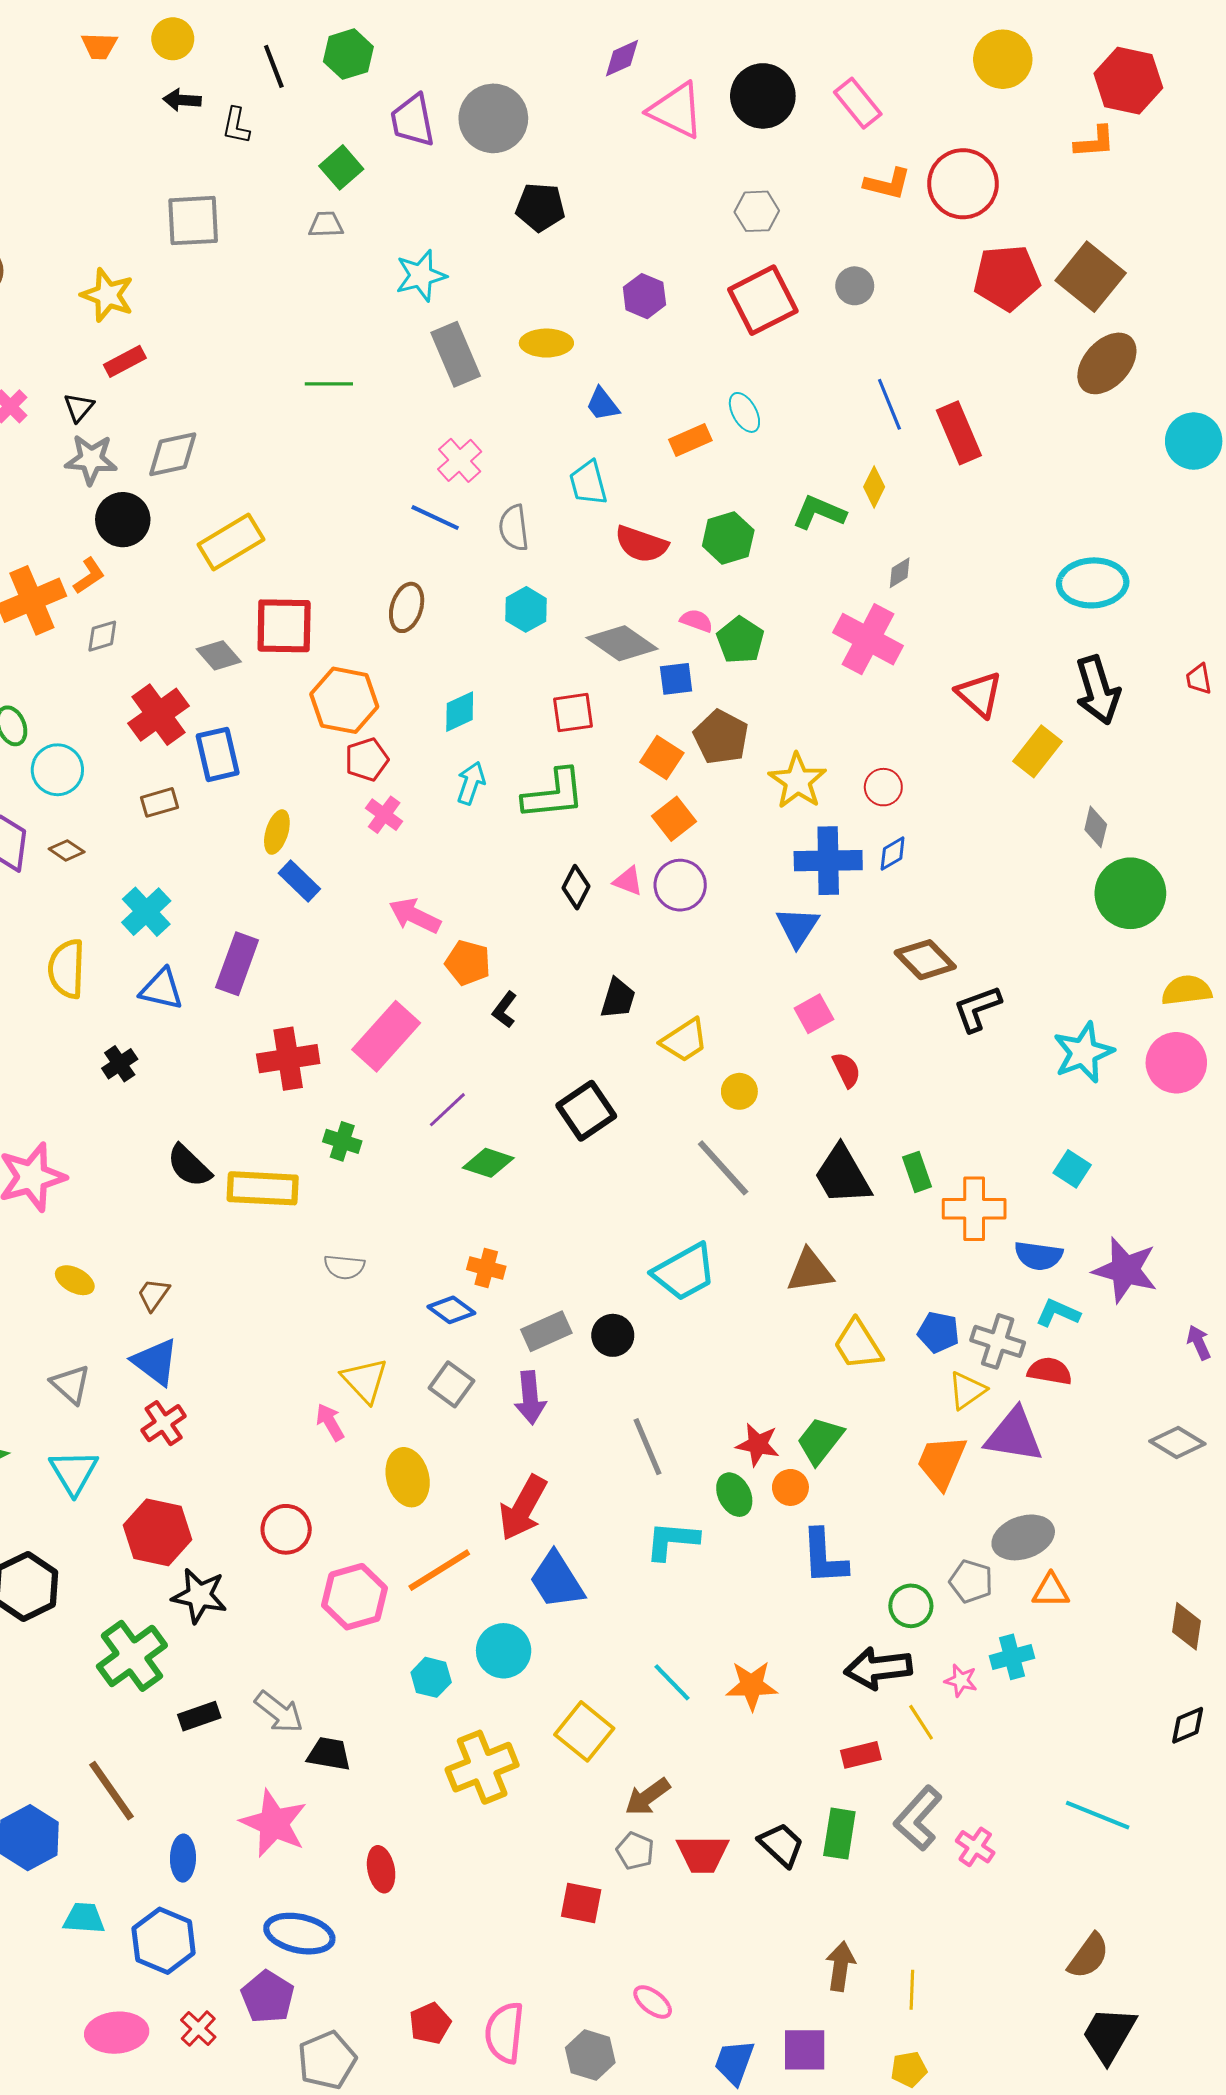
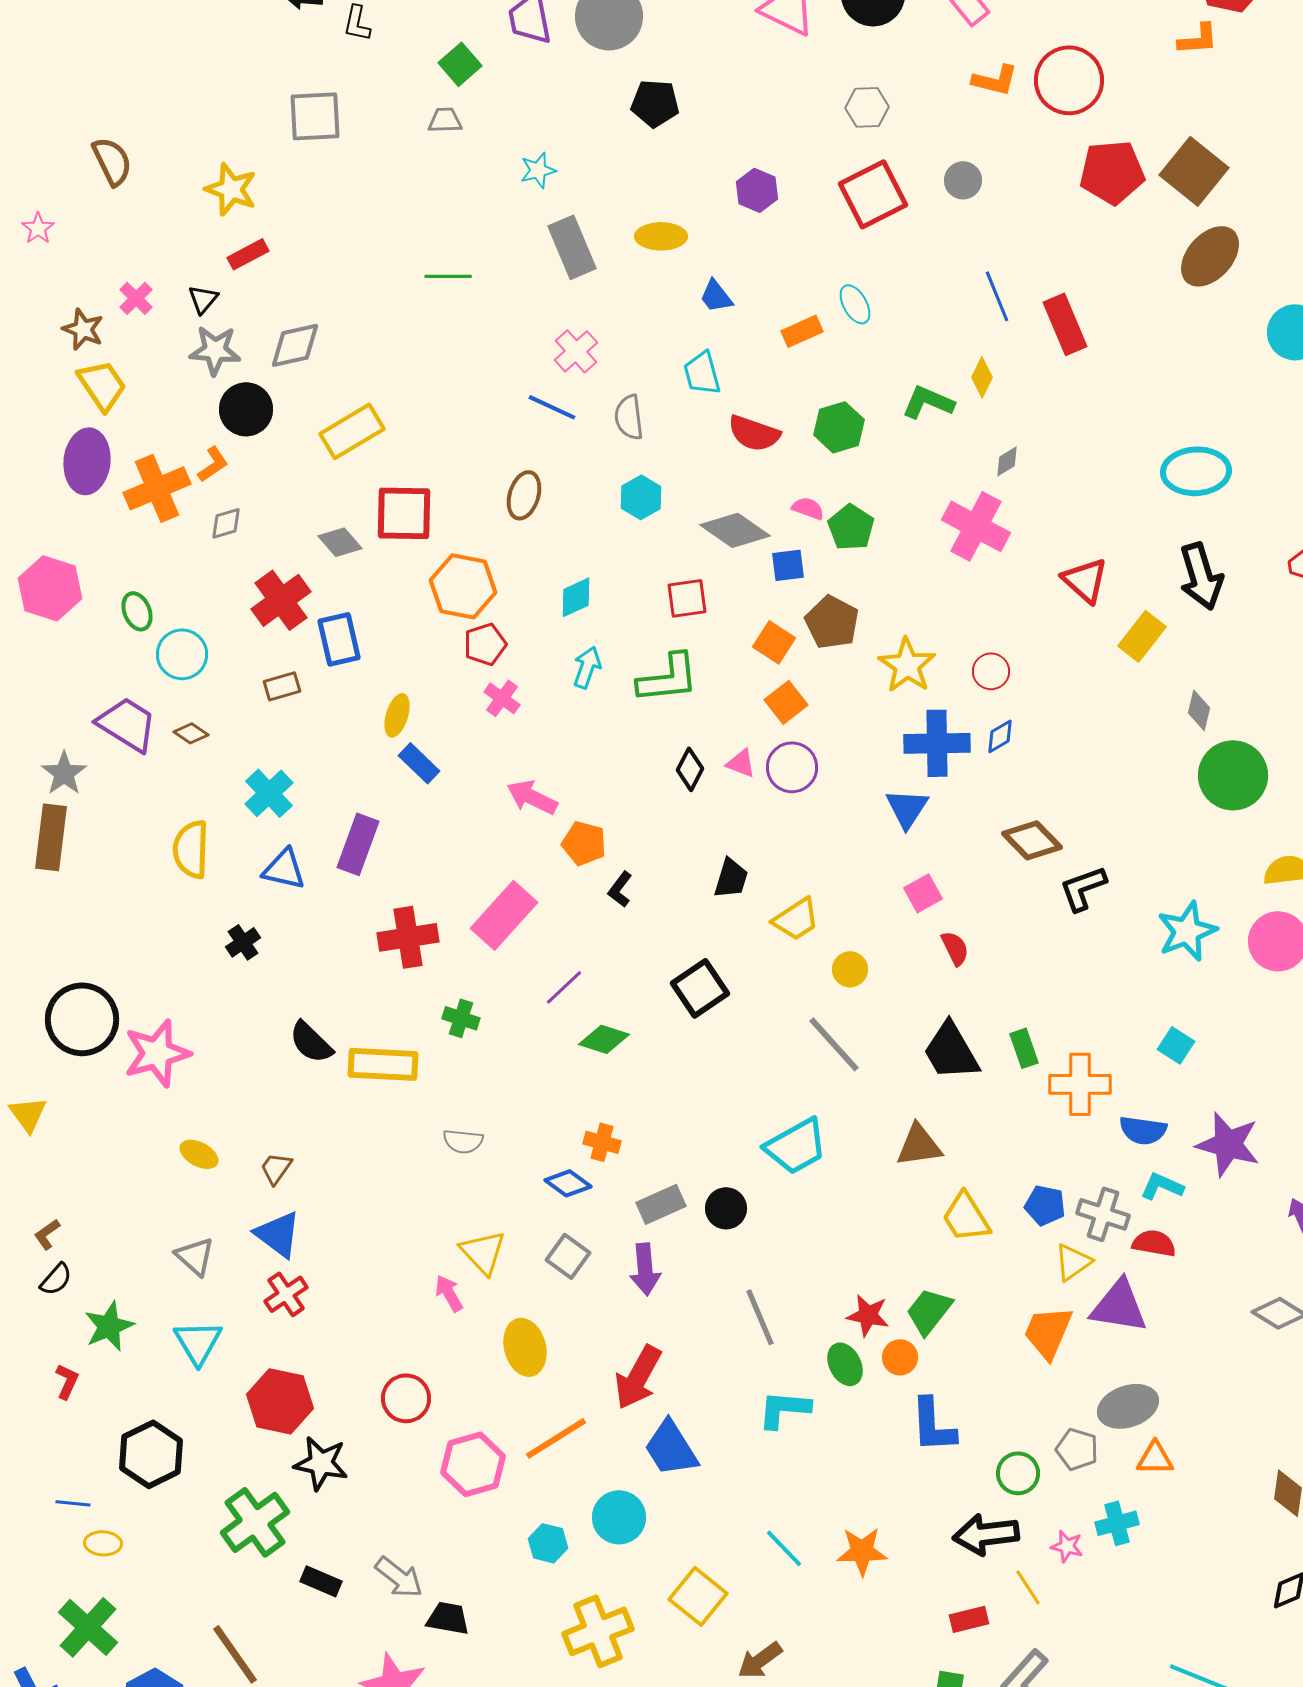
cyan star: (421, 276) -> (538, 170), size x0.7
black rectangle: (199, 1716) -> (321, 1581), turned 42

